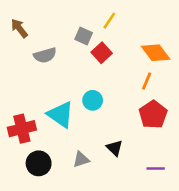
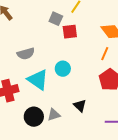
red square: (102, 53) -> (70, 32), turned 35
gray semicircle: (45, 55) -> (26, 54), moved
black circle: (39, 163) -> (34, 117), moved

